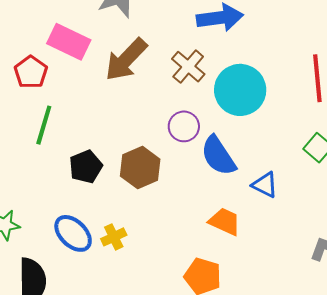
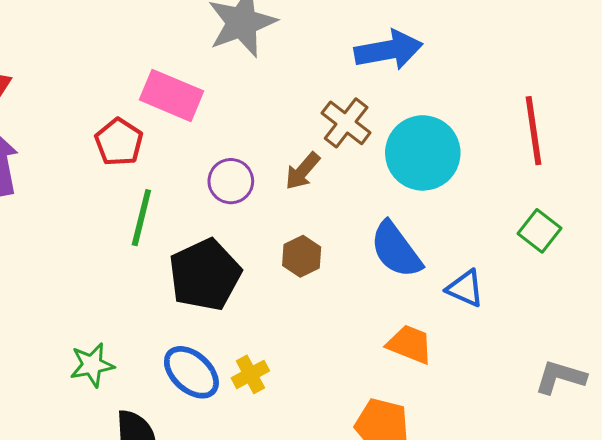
brown arrow: (126, 59) -> (303, 171), moved, size x0.6
purple circle: (184, 126) -> (231, 181), moved
black pentagon: (86, 167) -> (205, 275), size x1.5
brown hexagon: (140, 168) -> (302, 256), moved, size x0.7

